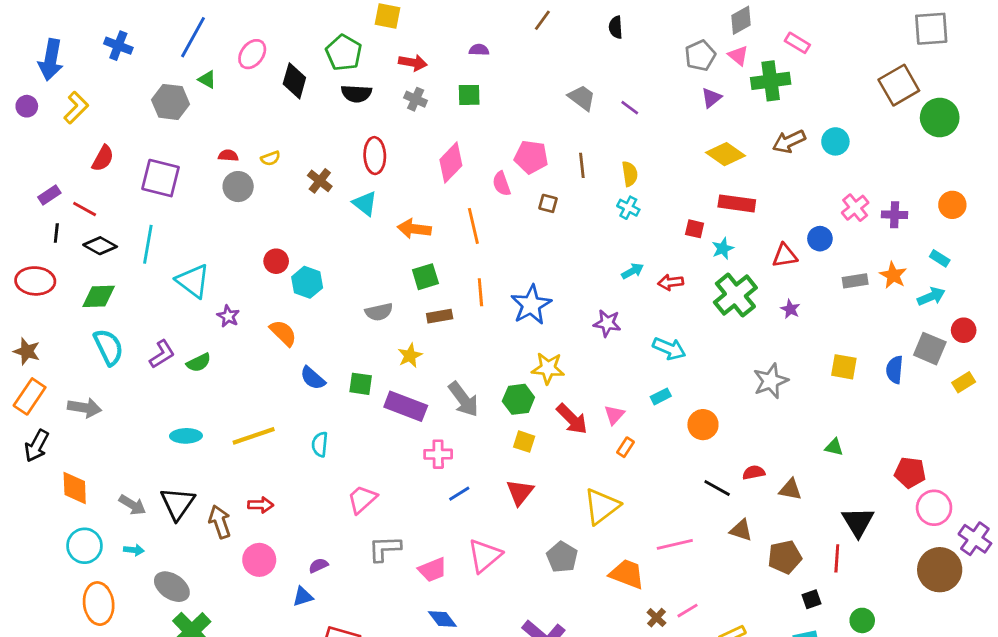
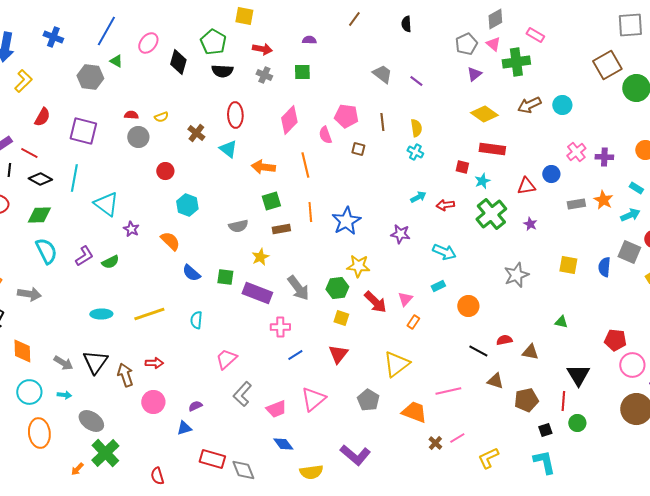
red circle: (276, 261) -> (165, 171), moved
gray L-shape: (385, 549) -> (242, 394), turned -45
green circle: (862, 620) -> (577, 423), moved

